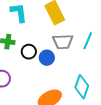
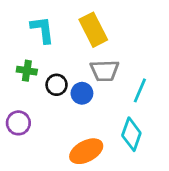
cyan line: (88, 41) -> (140, 90), moved

